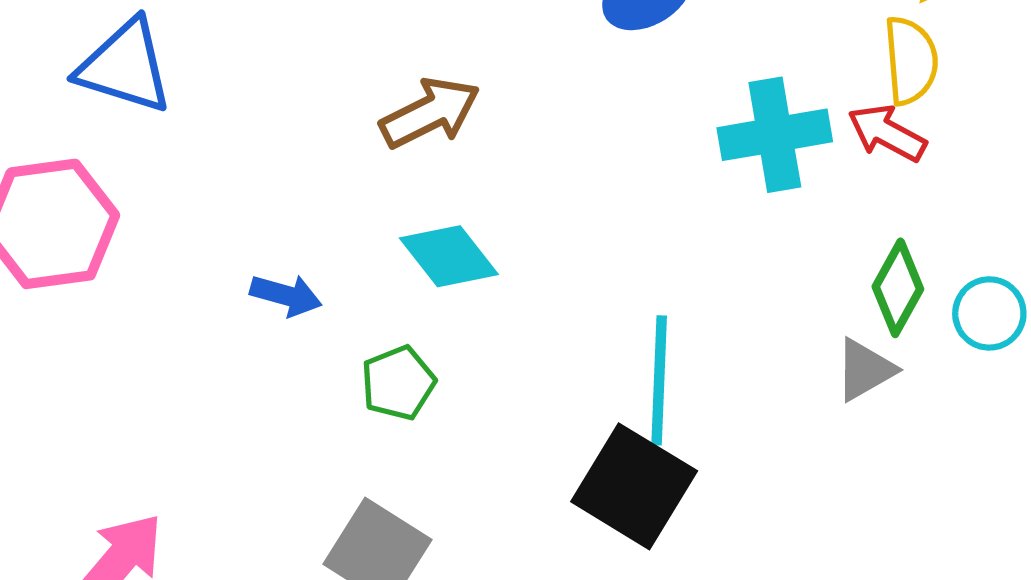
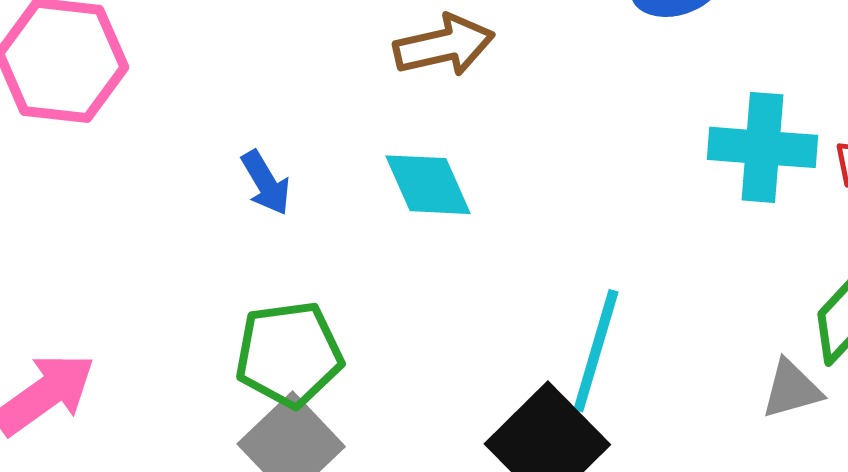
blue arrow: (286, 295) -> (266, 183), turned 30
green pentagon: (398, 383) -> (289, 354), moved, size x1.5

